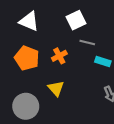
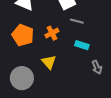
cyan rectangle: (103, 62) -> (82, 45), moved

